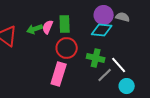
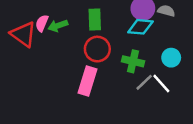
pink semicircle: (48, 27) -> (42, 23), moved
white line: (119, 65) -> (161, 84), moved
cyan circle: (127, 86) -> (171, 58), moved

